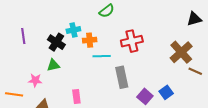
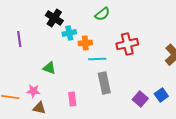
black cross: (56, 42) -> (54, 18), moved
green triangle: (53, 65) -> (49, 68), turned 32
gray rectangle: (122, 77) -> (104, 83), moved
pink star: (35, 80) -> (33, 91), moved

